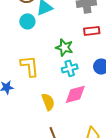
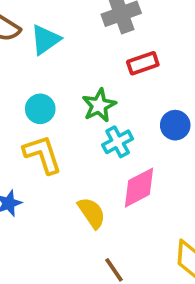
cyan circle: (27, 21) -> (40, 109), moved
green star: (64, 48) -> (99, 105), turned -30

